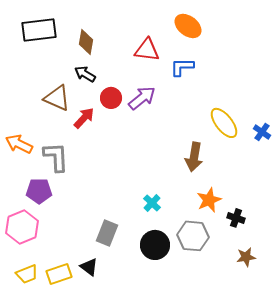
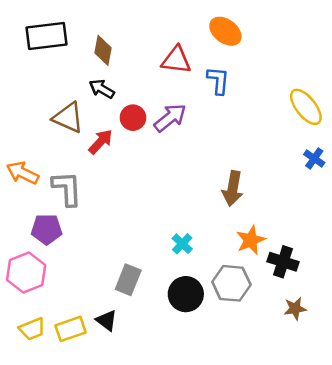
blue L-shape: (182, 67) -> (218, 80), turned 95
yellow ellipse: (224, 123) -> (306, 107), moved
black cross: (236, 218) -> (283, 262), size x1.4

